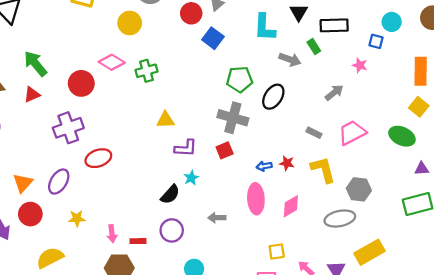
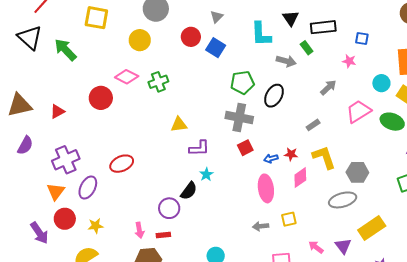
red circle: (191, 13) -> (191, 37), moved
cyan circle: (392, 22) -> (381, 83), moved
green arrow: (35, 64) -> (65, 50), moved
purple cross: (68, 128) -> (66, 160), moved
gray rectangle: (314, 133) -> (313, 125), turned -56
pink trapezoid: (352, 133) -> (359, 111), moved
red square: (225, 150) -> (245, 148), moved
pink diamond: (291, 206) -> (300, 178), moved
yellow star: (77, 218) -> (96, 226), moved
gray arrow: (217, 218) -> (261, 226), moved
purple circle: (172, 230) -> (169, 208), moved
yellow square: (277, 252) -> (289, 219), moved

